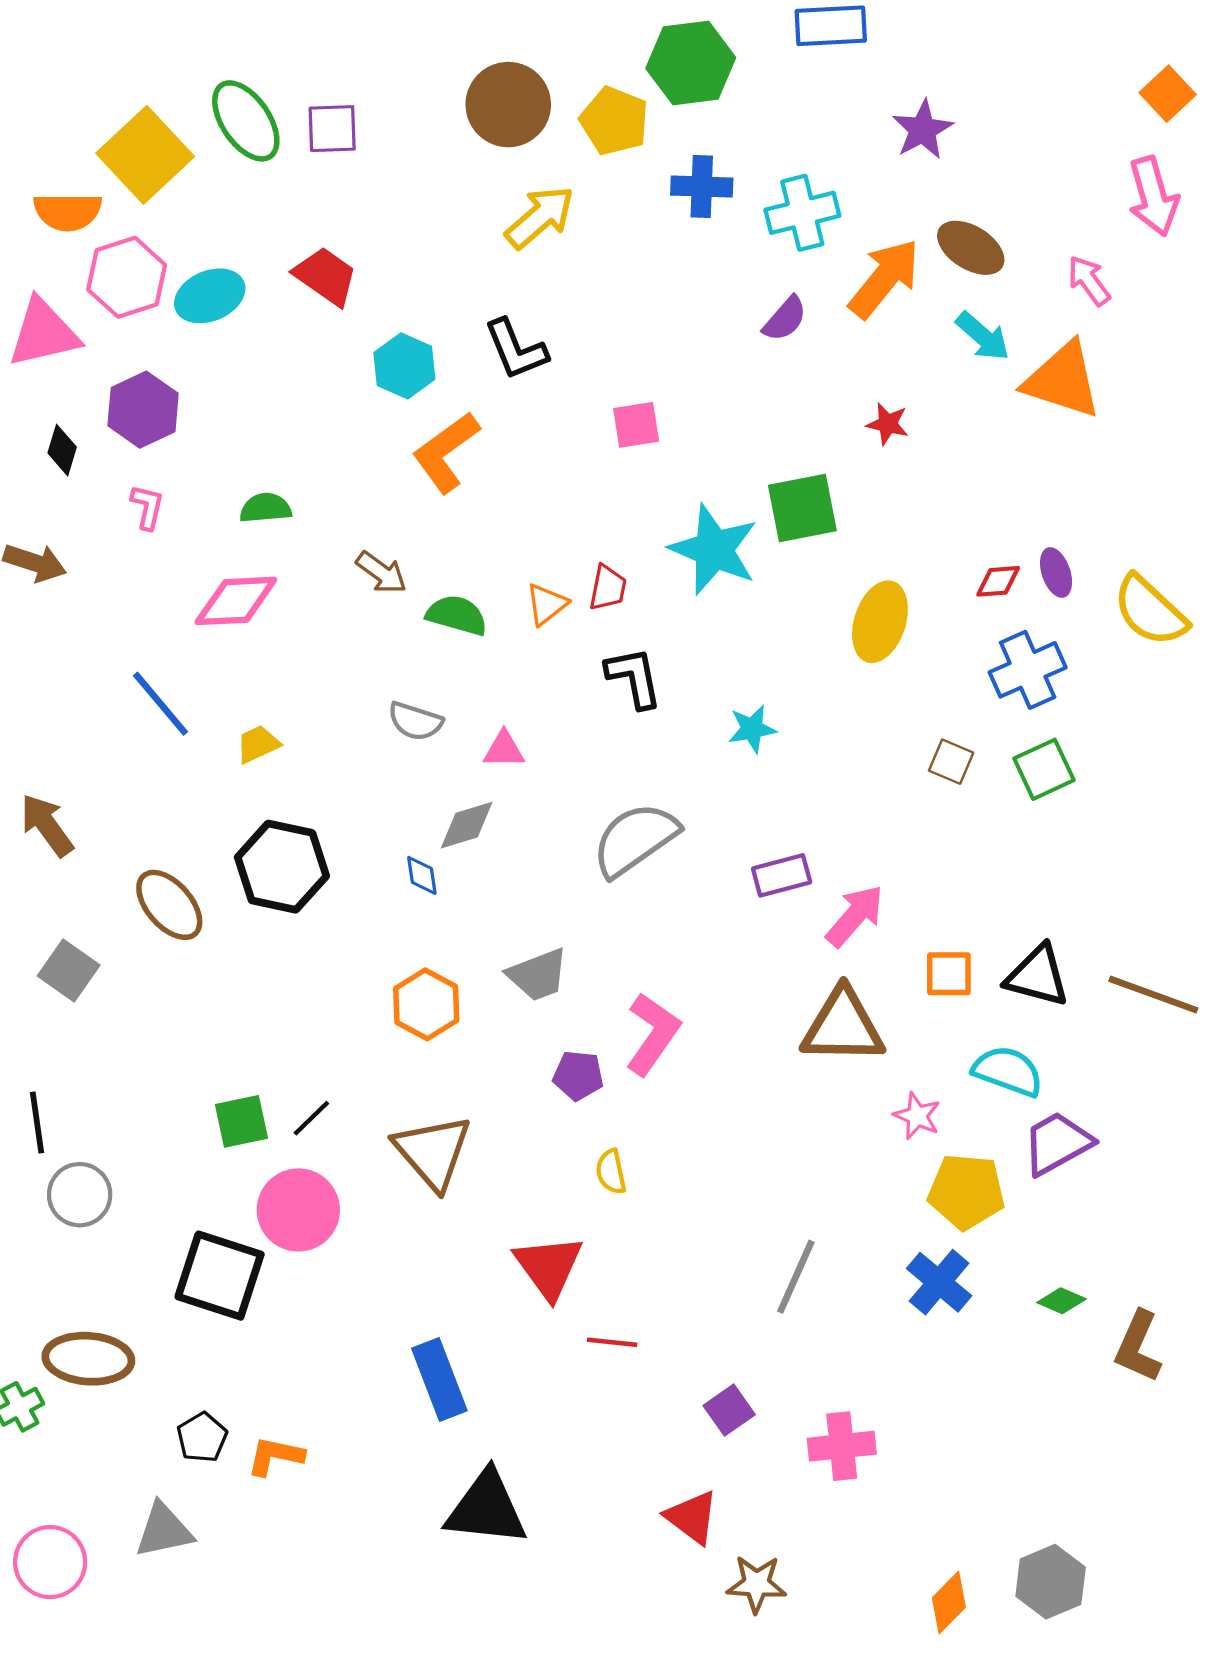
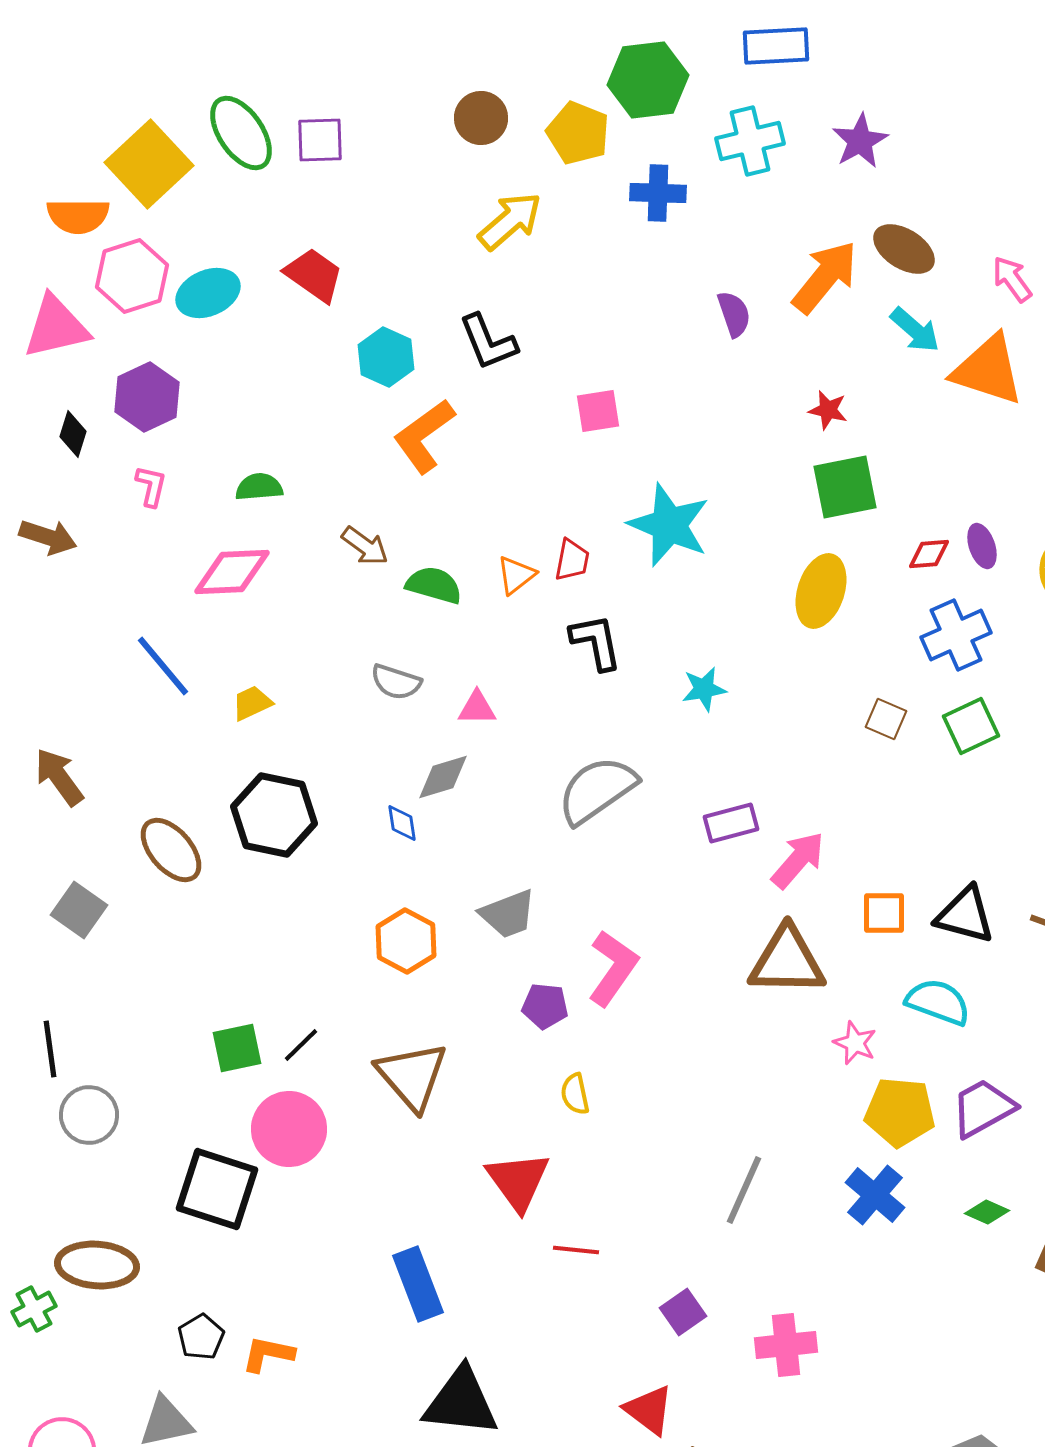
brown circle: (508, 105) -> (481, 118), size x0.7
cyan cross: (802, 213) -> (750, 141), moved
purple semicircle: (785, 319) -> (734, 314), turned -60
green square: (802, 508) -> (845, 487), moved
purple trapezoid: (1057, 1143) -> (983, 1108), moved

